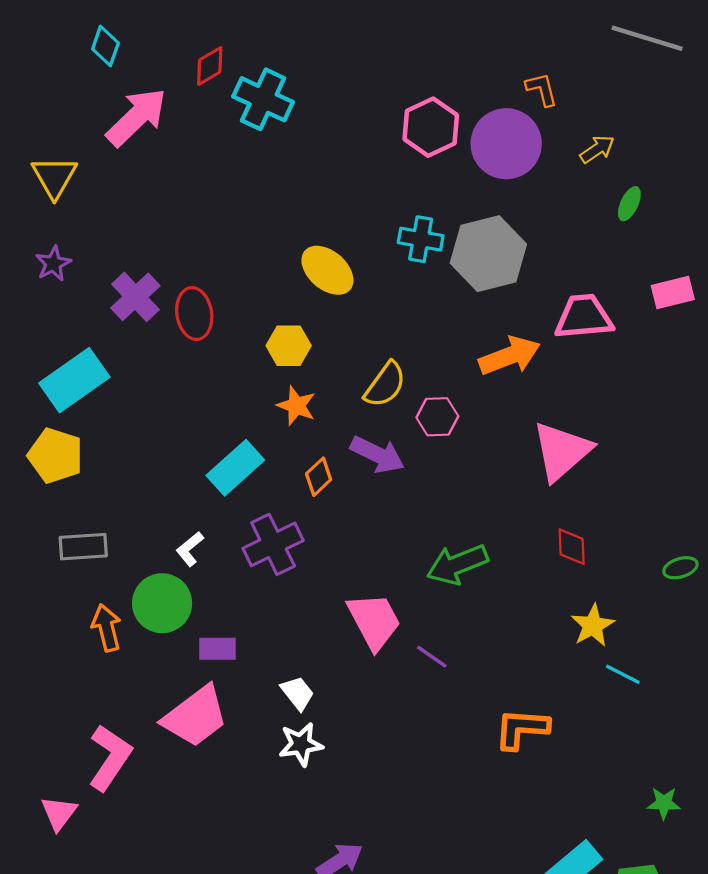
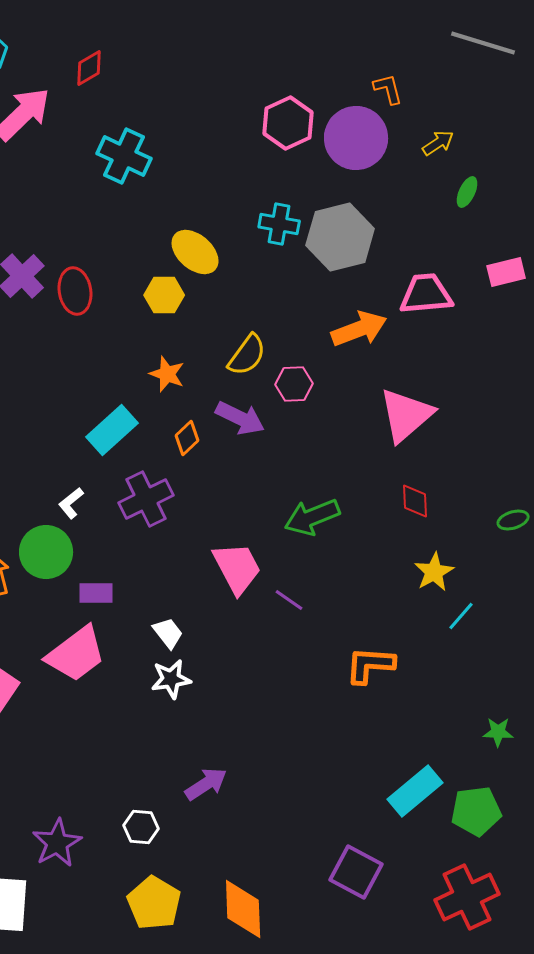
cyan cross: (263, 99) -> (124, 156), moved
yellow hexagon: (289, 346) -> (164, 295), moved
cyan line: (623, 674) -> (461, 616), turned -76

